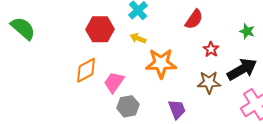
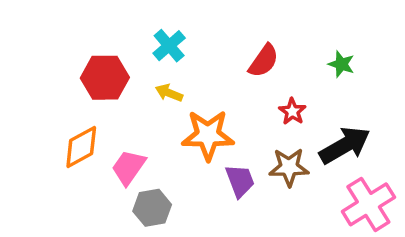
green star: (247, 31) -> (341, 64), moved
purple trapezoid: (177, 109) -> (240, 181), moved

